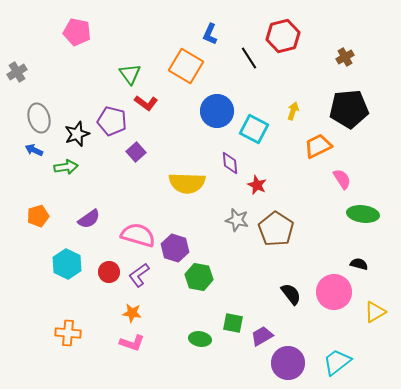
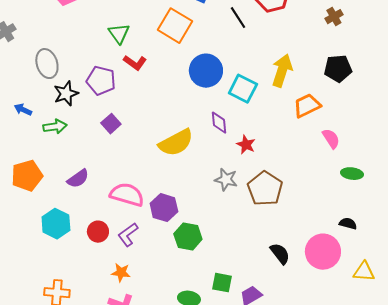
black pentagon: (349, 109) -> (338, 69), size x0.7
yellow arrow: (293, 111) -> (282, 71), size x1.8
gray ellipse: (39, 118) -> (47, 64), moved
purple square: (136, 152) -> (111, 124), moved
yellow semicircle: (187, 183) -> (176, 143), turned -30
green ellipse: (363, 214) -> (352, 174), size x0.7
orange pentagon: (38, 216) -> (27, 176), size x1.4
yellow triangle: (375, 312) -> (364, 272), turned 35

